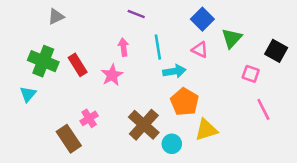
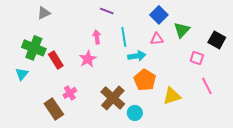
pink triangle: (200, 50) -> (157, 39), turned -32
red rectangle: (78, 65) -> (56, 60), moved
yellow triangle: (206, 130) -> (172, 96), moved

